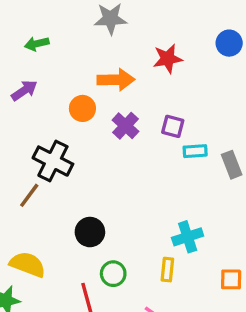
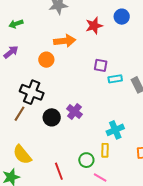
blue circle: (229, 43) -> (122, 17), moved
purple cross: (125, 126) -> (74, 112), moved
black circle: (90, 232) -> (52, 117), moved
yellow semicircle: (28, 264) -> (22, 155), turned -145
green circle: (113, 274) -> (86, 160), moved

